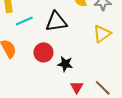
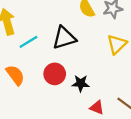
red triangle: (77, 87) -> (97, 107), turned -32

